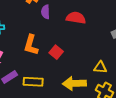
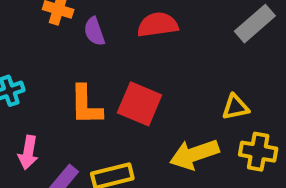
red square: (56, 52) -> (140, 104), size x1.5

